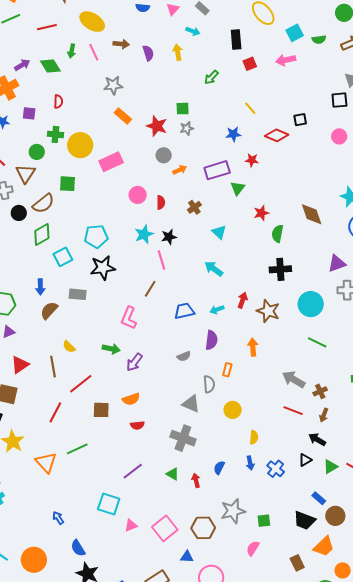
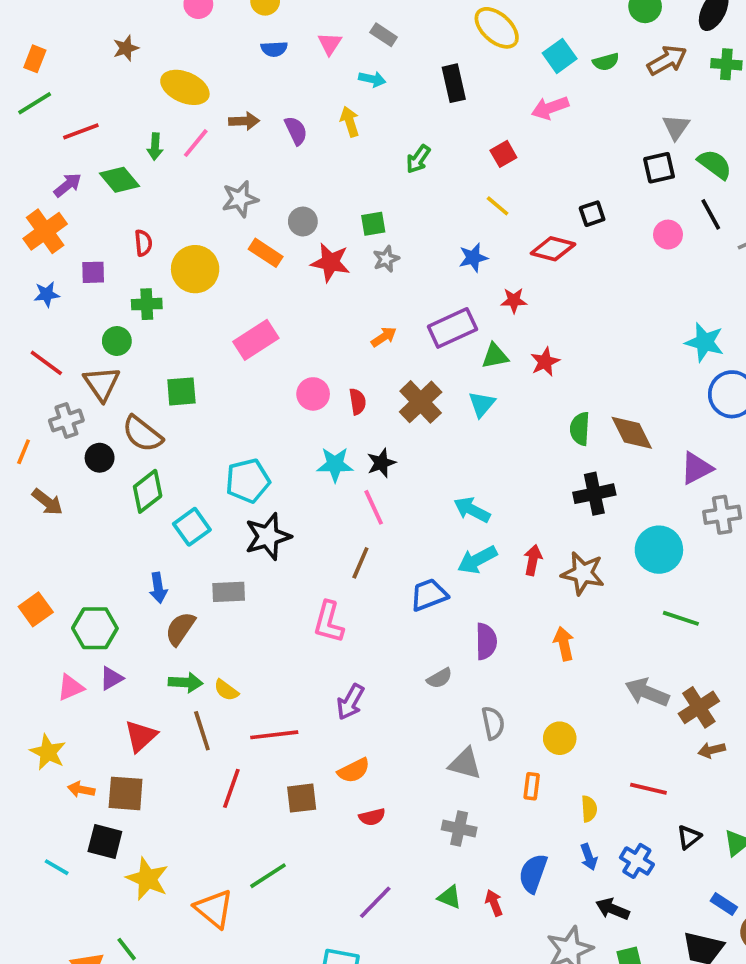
red line: (47, 27) -> (81, 131), moved
pink line: (94, 52) -> (196, 143), turned 72
red square: (250, 64) -> (503, 154), moved
yellow circle: (80, 145) -> (195, 269), moved
gray circle: (164, 155) -> (303, 221), moved
green triangle: (238, 188) -> (495, 356), turned 49
brown semicircle: (43, 203) -> (142, 434), turned 85
brown cross: (194, 207) -> (421, 402), size x1.6
red star: (261, 213) -> (545, 362), moved
brown diamond: (312, 214) -> (632, 433), moved
cyan triangle: (219, 232) -> (482, 404), moved, turned 35
cyan star: (144, 234) -> (335, 465), turned 30
cyan arrow: (217, 310) -> (477, 560), moved, size x1.5
green arrow: (111, 349) -> (186, 682), moved
orange rectangle: (227, 370) -> (532, 786), moved
red line: (81, 384) -> (274, 735), moved, turned 40
brown cross: (320, 391) -> (699, 707), size x1.5
yellow circle: (233, 410) -> (560, 738), moved
red line: (293, 411) -> (648, 789), moved
red line: (55, 412) -> (231, 788), moved
brown arrow: (324, 415) -> (712, 750), turned 64
gray cross: (183, 438) -> (459, 829), size x0.7
black arrow: (317, 439) -> (613, 909), moved
blue semicircle: (219, 468) -> (533, 873), size x1.5

